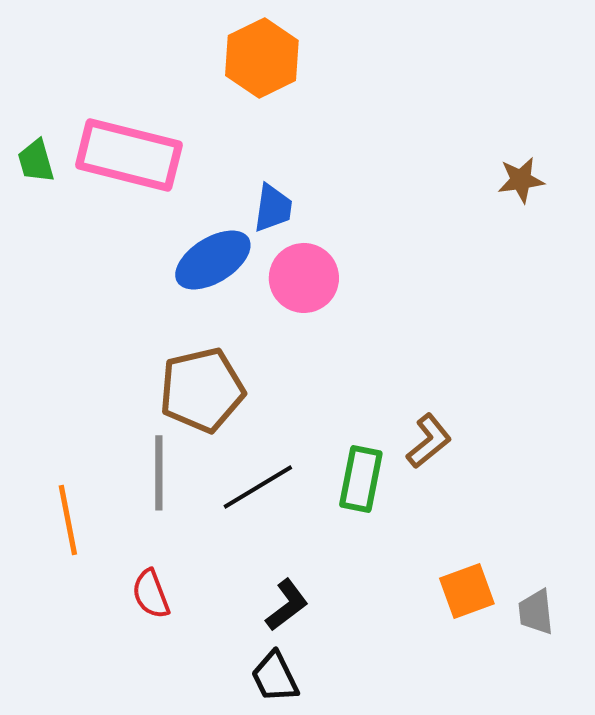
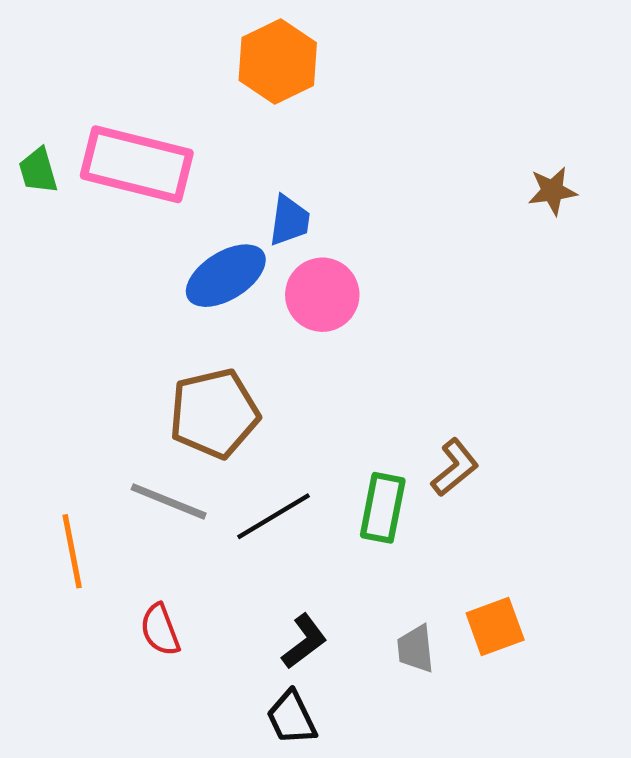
gray line: (159, 473) -> (169, 501), turned -68
gray trapezoid: (536, 612) -> (416, 649), moved

